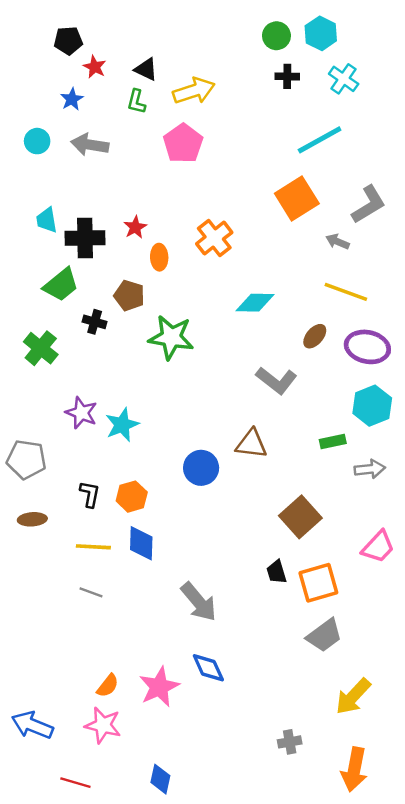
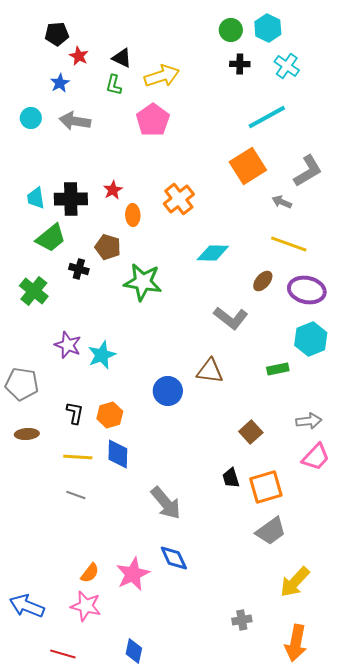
cyan trapezoid: (47, 220) -> (36, 198), moved
gray arrow: (370, 469) -> (309, 421), moved
brown square: (300, 517) -> (251, 432), size x0.7

